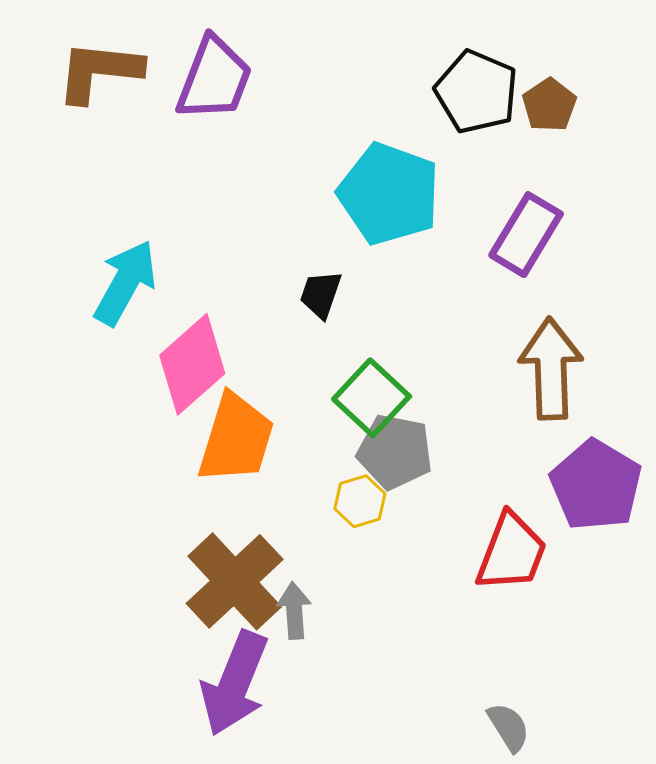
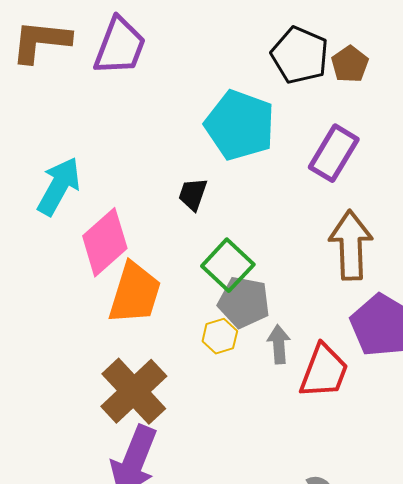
gray arrow: (294, 611) -> (279, 344), moved

